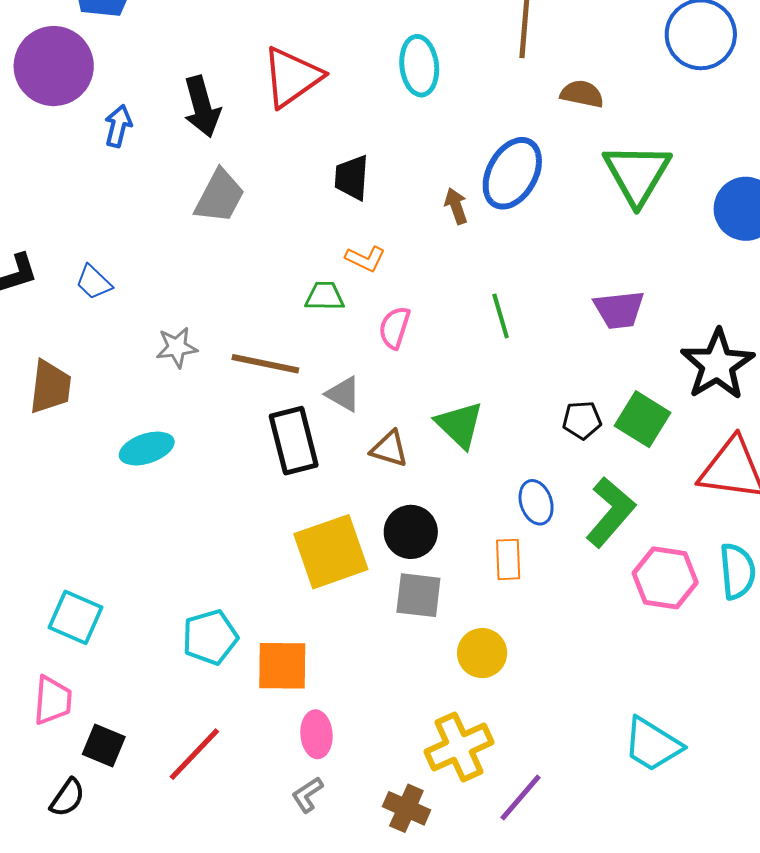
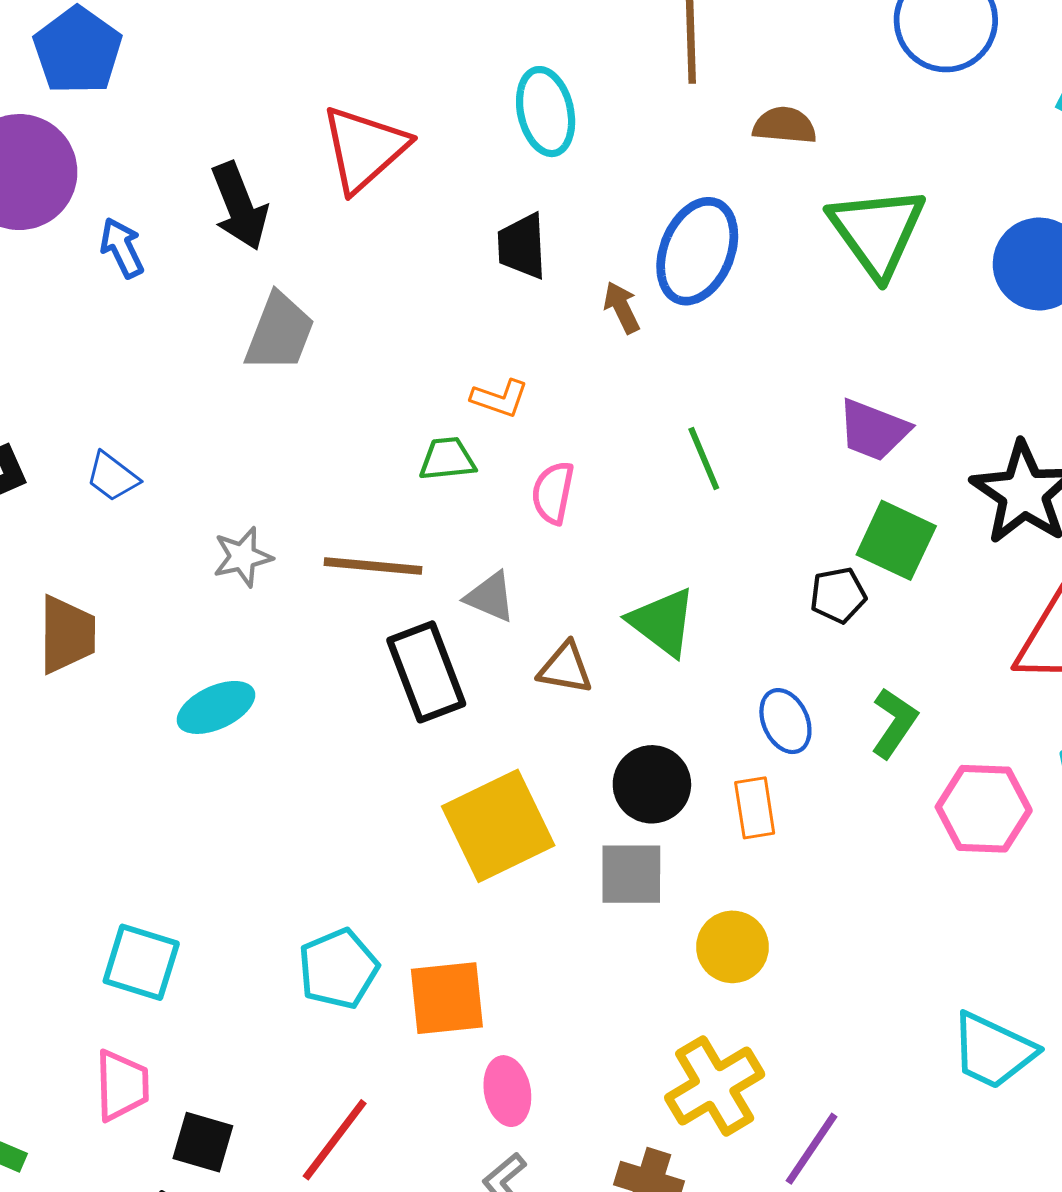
blue arrow: (118, 126) -> (122, 248), turned -33
black trapezoid: (352, 178) -> (522, 246), moved
purple trapezoid: (619, 310) -> (873, 430), turned 34
green square: (642, 419) -> (896, 540), moved
green L-shape: (610, 512) -> (894, 723), size x0.7
black circle: (411, 532) -> (652, 784), moved

